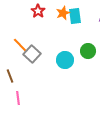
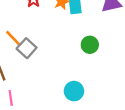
cyan circle: (65, 60) -> (74, 91), moved

